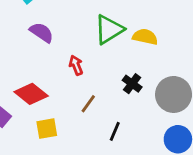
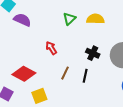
green triangle: (109, 29) -> (69, 19), size x0.6
purple semicircle: (42, 32) -> (22, 20), moved
black line: (115, 131) -> (85, 76), moved

